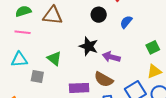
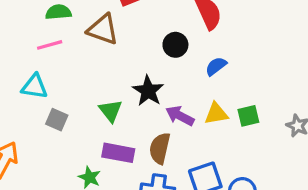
pink line: (23, 32) -> (50, 45), turned -35
green triangle: (54, 58) -> (111, 111), moved
yellow triangle: (154, 71) -> (216, 114), moved
brown semicircle: (104, 79) -> (160, 148), turned 60

